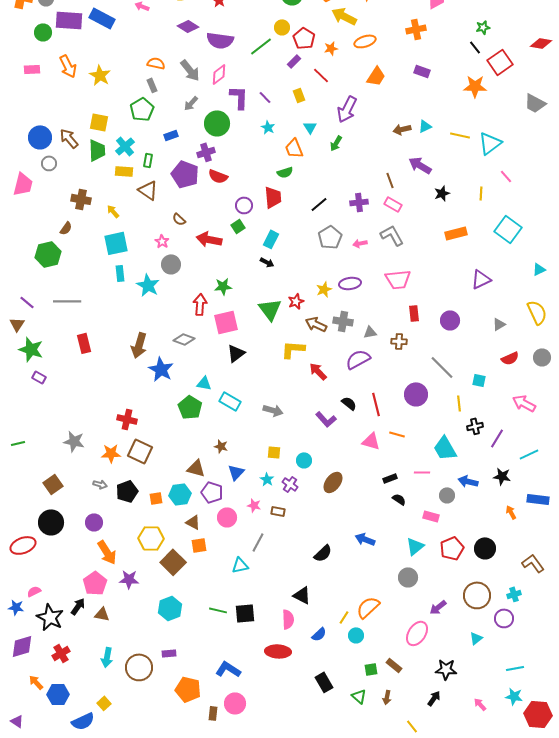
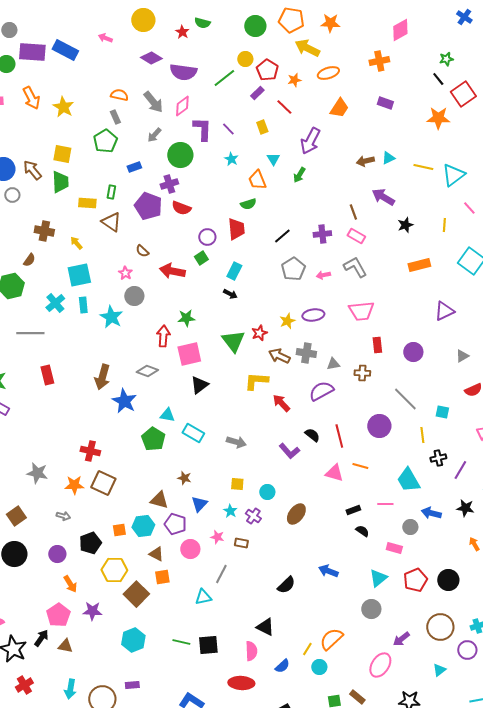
cyan cross: (125, 146) -> (55, 303), moved
black pentagon: (127, 491) -> (90, 543), moved
orange arrow: (107, 552) -> (70, 584), size x0.7

